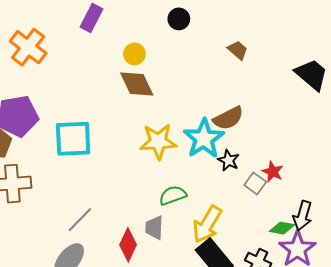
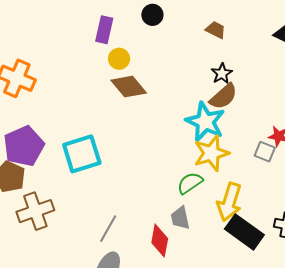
purple rectangle: (91, 18) -> (104, 30), moved
yellow star: (158, 142) -> (211, 153), moved
black star: (228, 160) -> (222, 73), moved, turned 30

